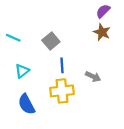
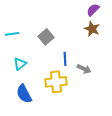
cyan line: (13, 38) -> (12, 34), turned -32
blue line: (62, 65) -> (65, 59), moved

